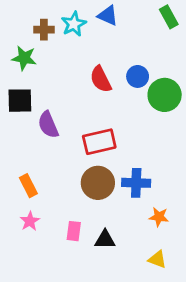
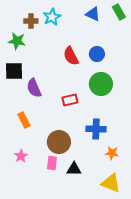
blue triangle: (108, 15) -> (93, 14), moved
green circle: (165, 95) -> (101, 84), moved
red rectangle: (99, 142) -> (70, 100), size x0.7
brown circle: (98, 183) -> (59, 142), moved
orange rectangle: (28, 186) -> (24, 120), moved
yellow triangle: (157, 259) -> (111, 183), size x1.5

